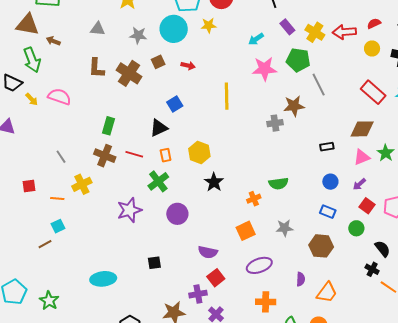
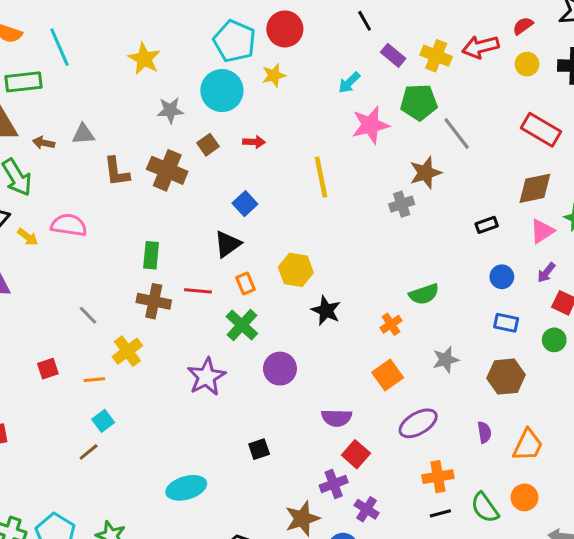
gray triangle: (98, 29) -> (83, 134), moved

